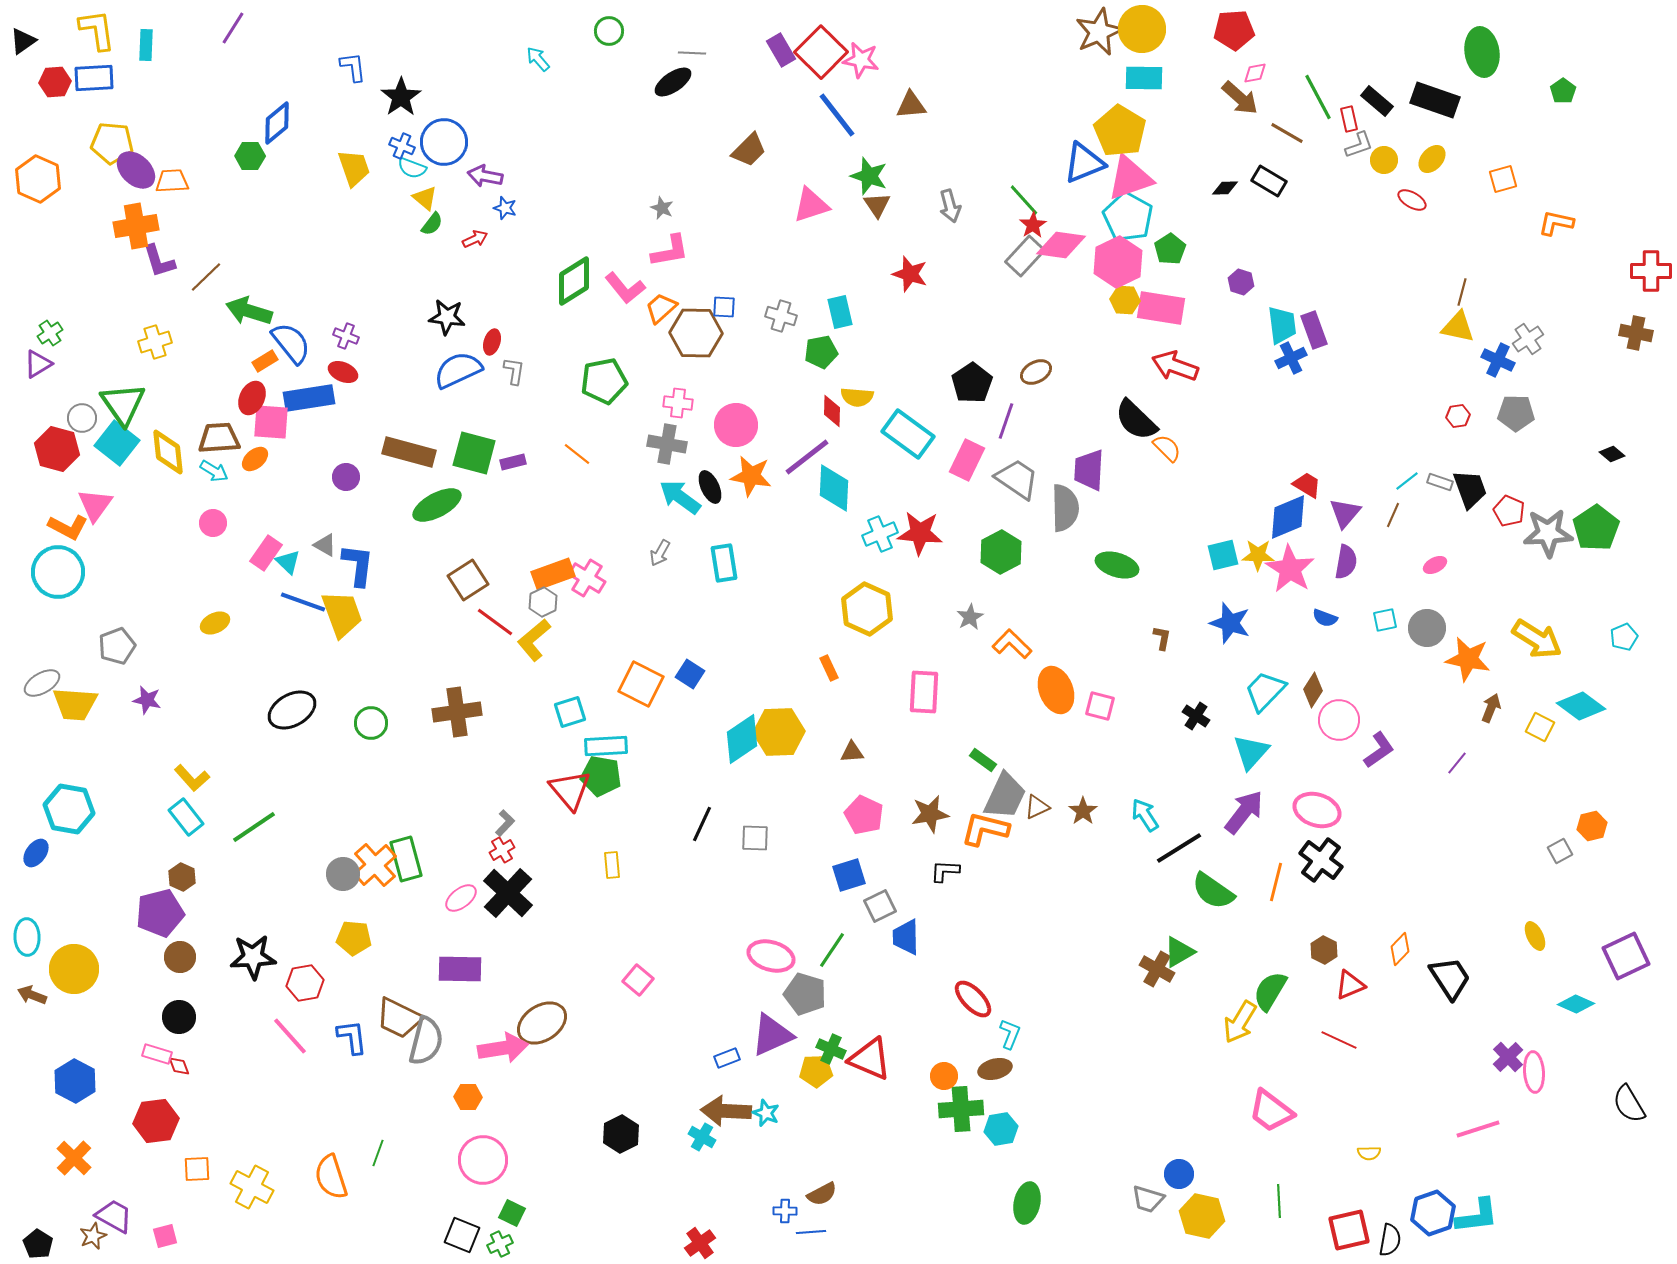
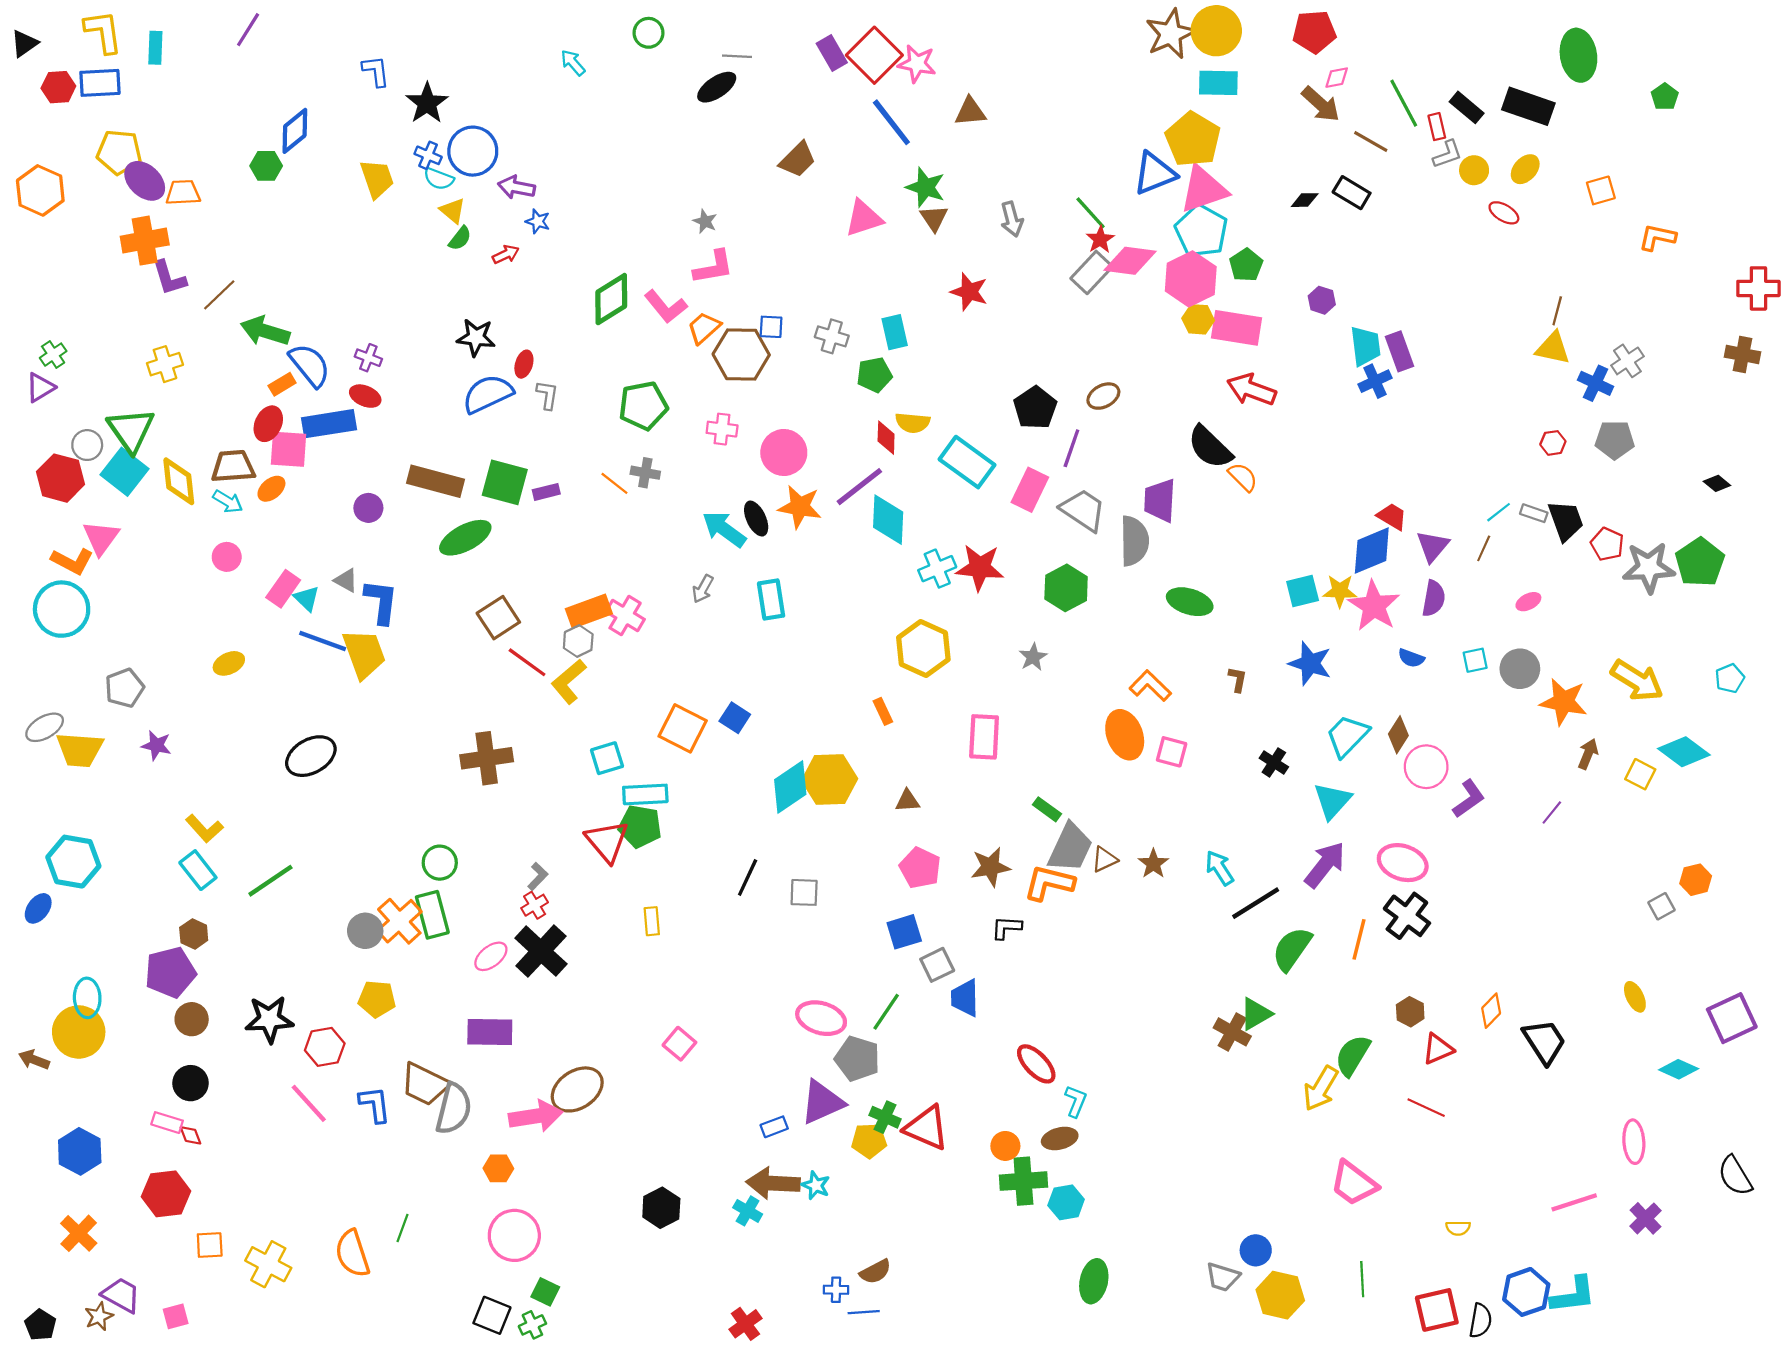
gray cross: (667, 444) -> (645, 473), moved, size x0.7
orange L-shape: (1012, 644) -> (1150, 686), moved
green circle: (371, 723) -> (440, 863), moved
green semicircle: (1213, 891) -> (1292, 949), turned 90
cyan ellipse: (27, 937) -> (87, 998), moved
purple cross: (1508, 1057) -> (1646, 1218), moved

